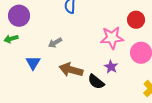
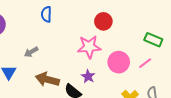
red circle: (136, 20) -> (103, 21), moved

